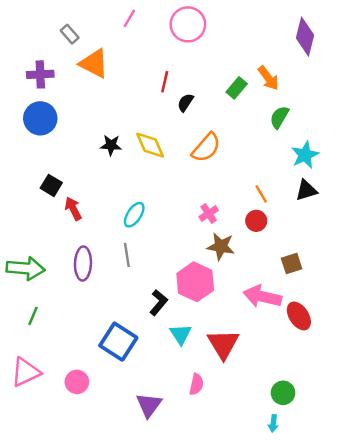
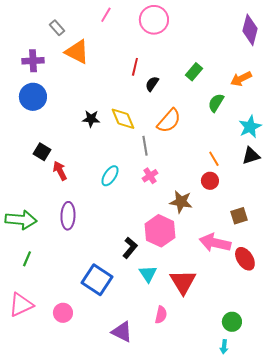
orange arrow: (268, 78) -> (241, 79), moved, turned 100
green semicircle: (279, 117) -> (216, 103), moved
pink cross: (209, 213) -> (150, 176), moved
gray line: (127, 255) -> (145, 146), moved
purple triangle: (149, 405) -> (122, 332), turned -40

